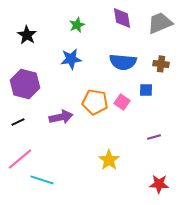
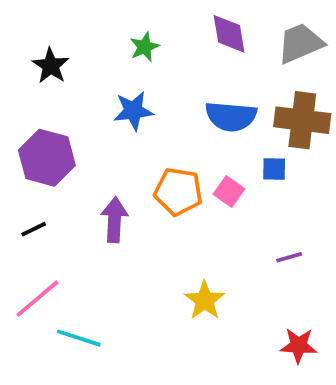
brown cross: (161, 64) -> (302, 120), size x1.8
purple arrow: (61, 117) -> (114, 220), turned -75

